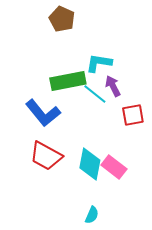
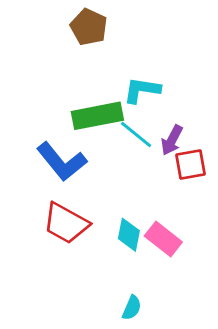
purple arrow: (113, 86) -> (172, 140), moved, turned -125
cyan diamond: (90, 164) -> (129, 235), size x0.7

